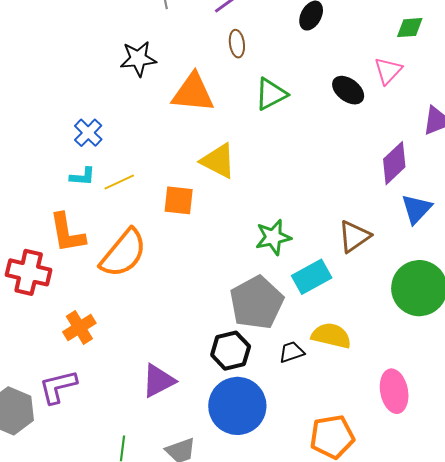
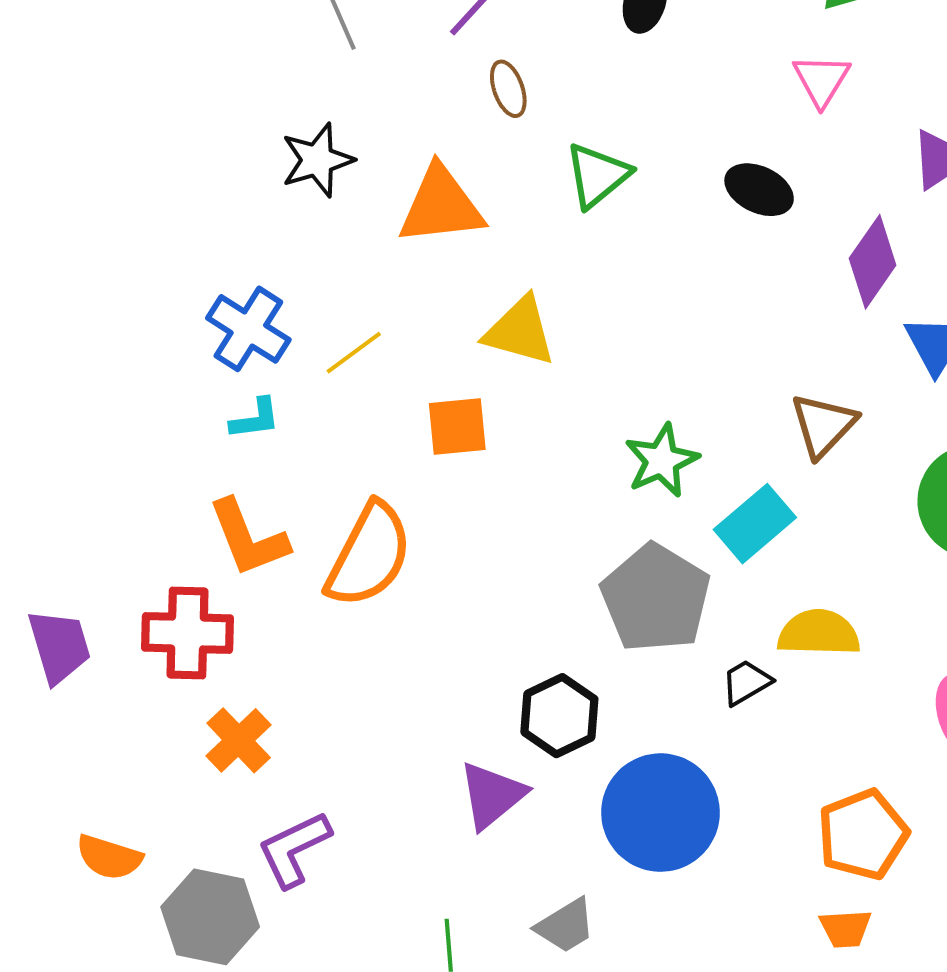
black ellipse: (348, 90) -> (759, 190), moved
blue cross: (88, 133) -> (248, 329), size x1.4
yellow line: (119, 182) -> (354, 353), moved
orange cross: (79, 328) -> (239, 740), moved
black hexagon: (231, 351) -> (559, 716), moved

